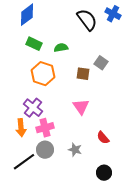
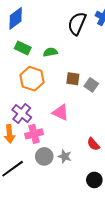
black semicircle: (87, 20) -> (77, 24), turned -120
gray square: (101, 63) -> (91, 85), moved
pink triangle: (81, 107) -> (61, 112), moved, turned -30
gray circle: (45, 150) -> (44, 156), moved

